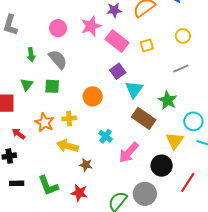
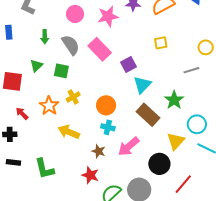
yellow circle: (183, 36) -> (206, 47), moved
pink rectangle: (117, 41) -> (100, 49), moved
orange circle: (93, 96) -> (106, 105), moved
yellow cross: (69, 118) -> (73, 97), moved, turned -32
cyan cross: (106, 136) -> (108, 127), turned -32
brown star: (86, 165) -> (99, 151), moved
red star: (79, 193) -> (90, 175), moved

